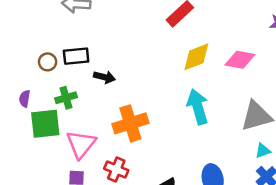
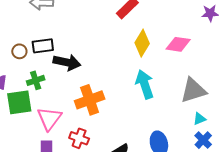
yellow diamond: (196, 57) -> (142, 43), turned -36
black arrow: (104, 77) -> (67, 62), size x1.5

